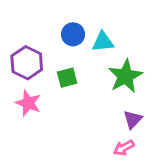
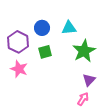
blue circle: (73, 34) -> (42, 28), moved
pink arrow: (124, 148) -> (83, 99), turned 152

